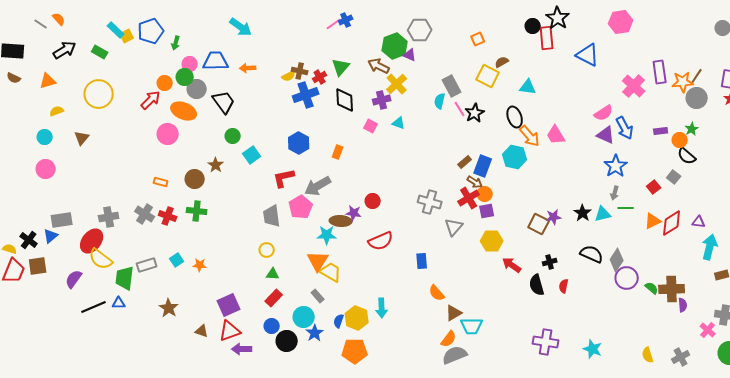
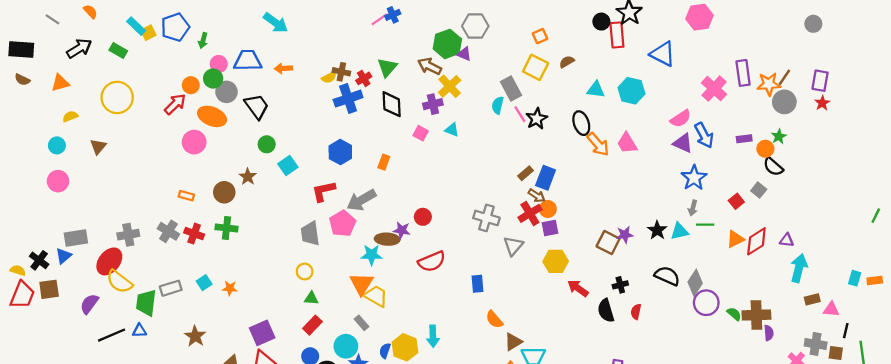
orange semicircle: (59, 19) -> (90, 12), moved
yellow square: (488, 76) -> (536, 67), moved
cyan hexagon: (515, 157) -> (631, 91), moved

